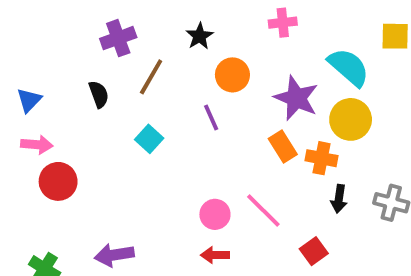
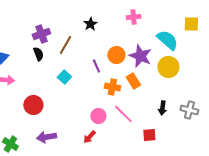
purple cross: (118, 38) -> (41, 34), moved
orange circle: (232, 75) -> (116, 55), moved
orange cross: (322, 158) -> (112, 87), moved
red circle: (58, 181) -> (33, 105), moved
red square: (314, 251) -> (149, 135), turned 32
red arrow: (215, 255) -> (89, 137), moved, turned -48

